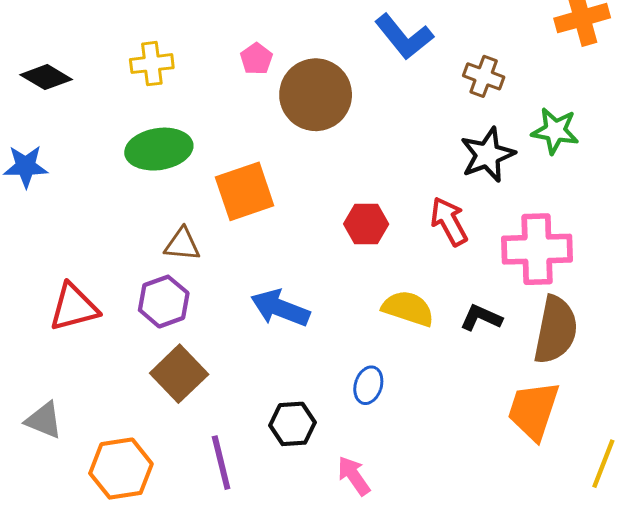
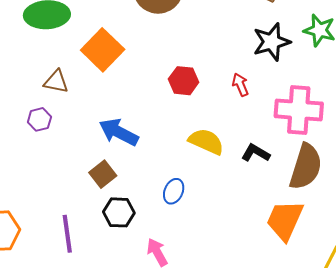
orange square: (245, 191) -> (103, 50), turned -33
red arrow: (449, 221) -> (240, 85), size x0.7
purple hexagon: (164, 302) -> (39, 119), size x0.7
brown square: (179, 374) -> (103, 174), moved, size x0.7

